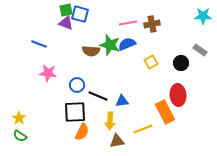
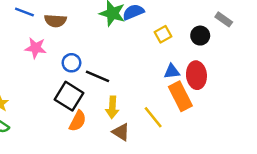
brown semicircle: (91, 51) -> (55, 21), moved
blue triangle: (122, 101) -> (172, 71), moved
black square: (75, 112) -> (69, 96), turned 35
yellow line: (143, 129) -> (153, 117), turned 72
brown triangle: (117, 141) -> (121, 132), turned 42

